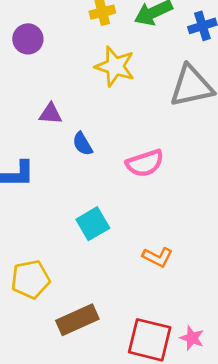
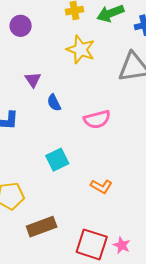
purple triangle: (51, 114) -> (33, 80), turned 48

